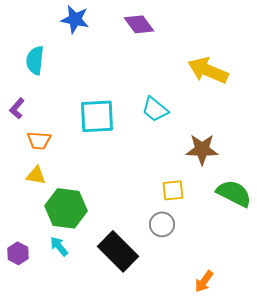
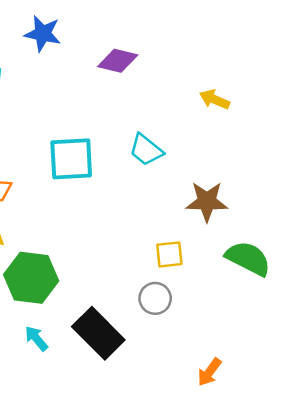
purple diamond: (139, 24) -> (118, 61), moved, turned -40
yellow arrow: (208, 70) -> (215, 99), size x0.6
cyan arrow: (59, 246) -> (36, 338), moved

